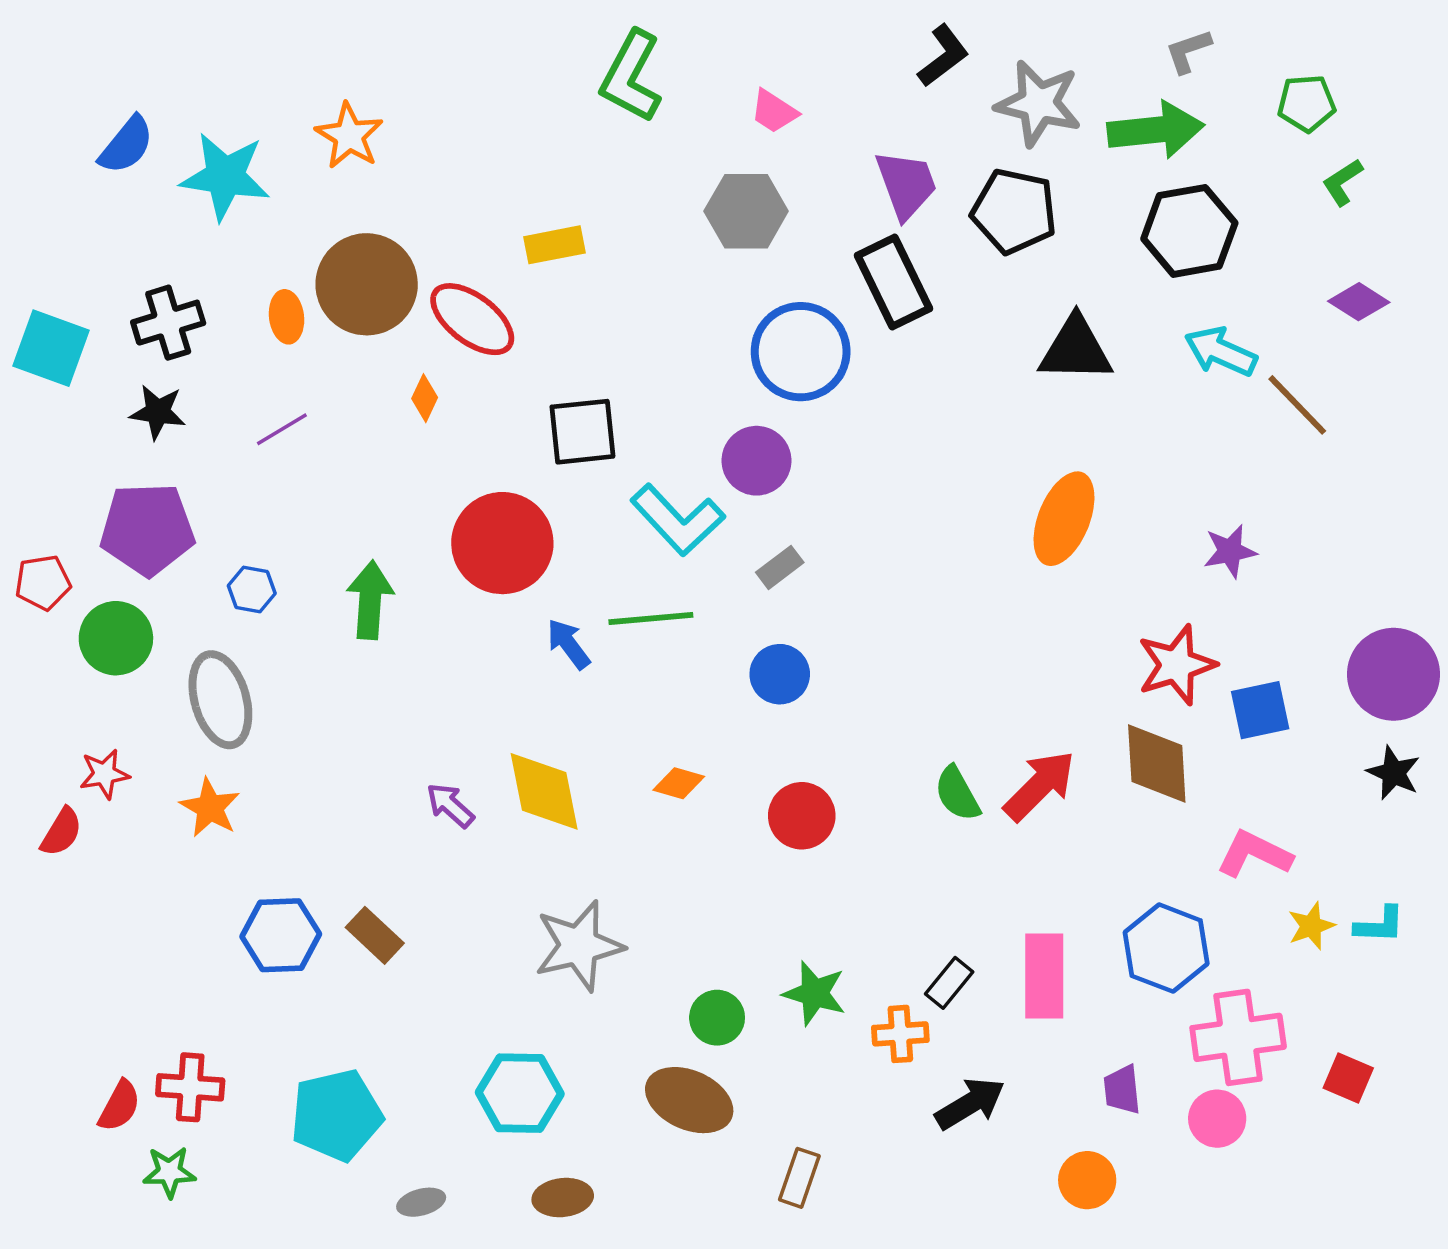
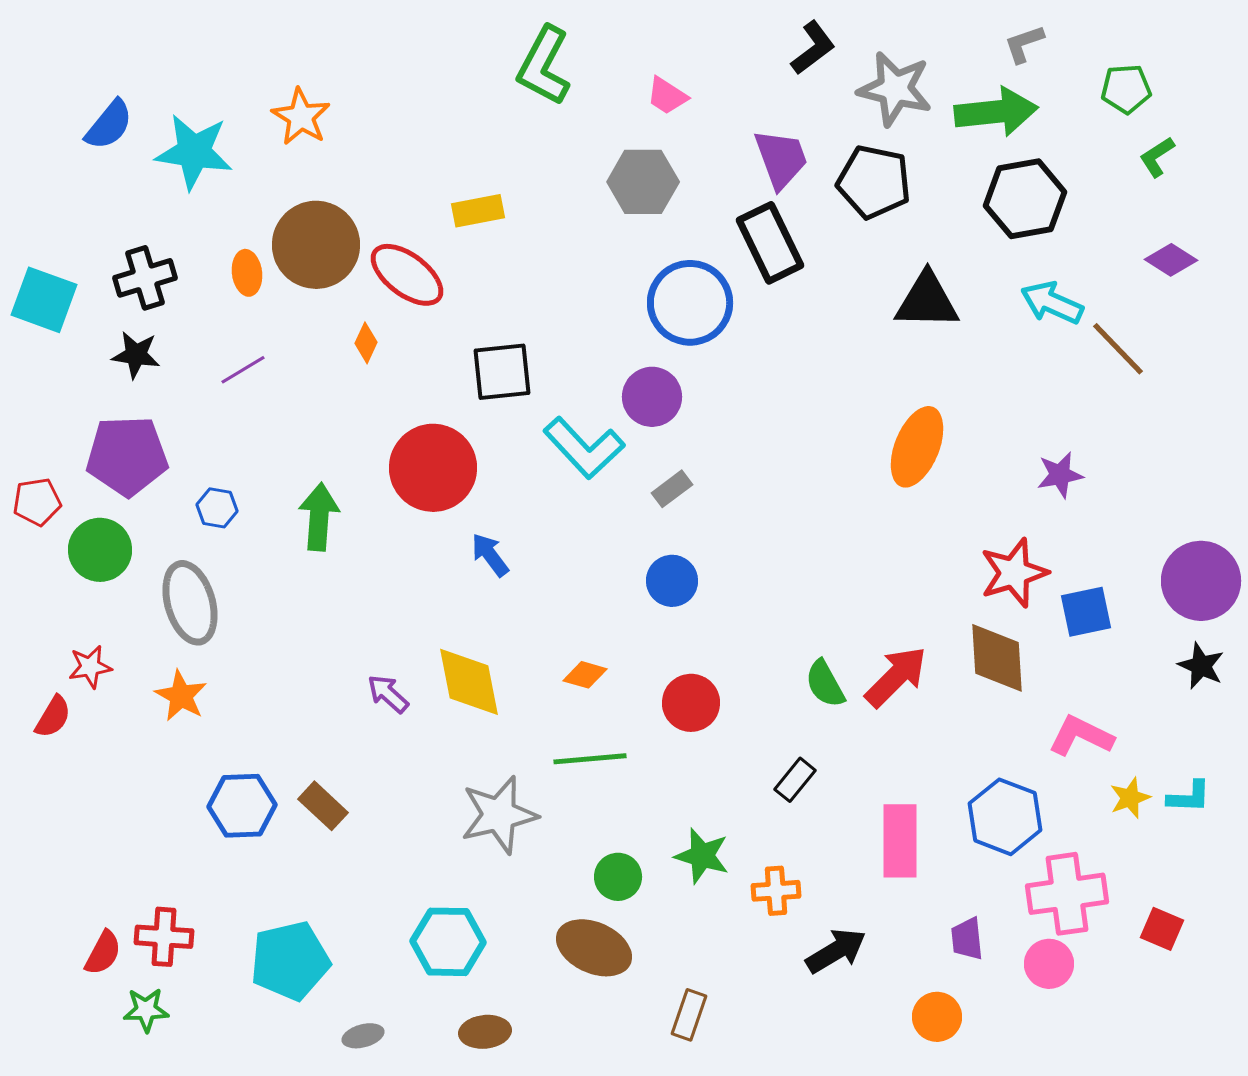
green line: (651, 618) -> (590, 759), moved
black rectangle: (949, 983) -> (795, 780), moved

